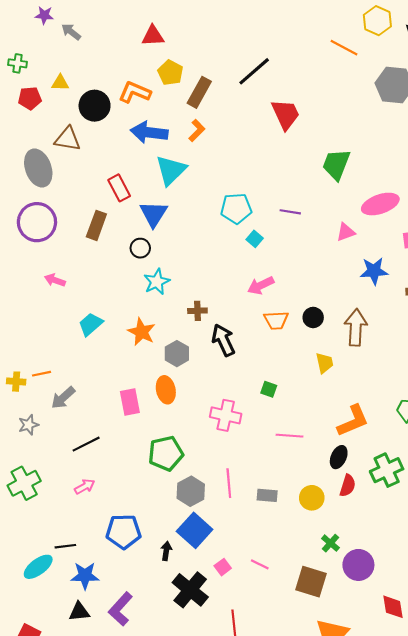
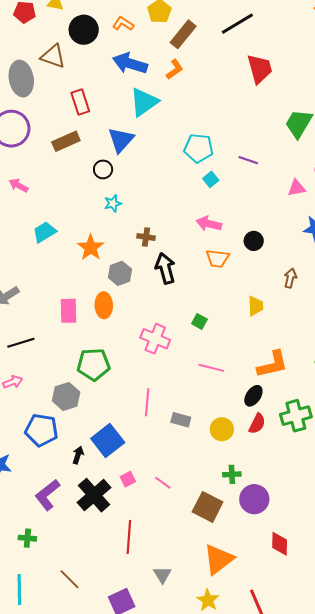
orange L-shape: (135, 92) -> (123, 24), size x0.7
red rectangle: (119, 188) -> (80, 102), moved
brown rectangle: (96, 225) -> (66, 141), turned 36
cyan star: (157, 282) -> (113, 203), size x0.7
pink arrow: (261, 285) -> (209, 224), turned 30
black circle: (313, 317) -> (254, 241), moved
brown arrow: (356, 327) -> (290, 278), size x0.6
gray hexagon: (191, 491) -> (66, 396), moved
green cross: (330, 543) -> (232, 474), turned 36
purple L-shape: (120, 609) -> (47, 495), moved

